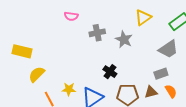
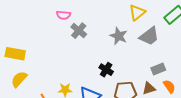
gray cross: (97, 33) -> (79, 31), moved, turned -35
gray trapezoid: (168, 49) -> (149, 36), moved
yellow semicircle: (37, 74) -> (19, 79), moved

